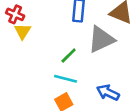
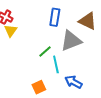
cyan line: (65, 79) -> (56, 64), moved, turned 60

